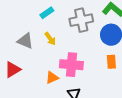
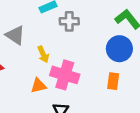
gray cross: (81, 20) -> (69, 21), moved, size x0.7
yellow arrow: (50, 39) -> (43, 54), moved

